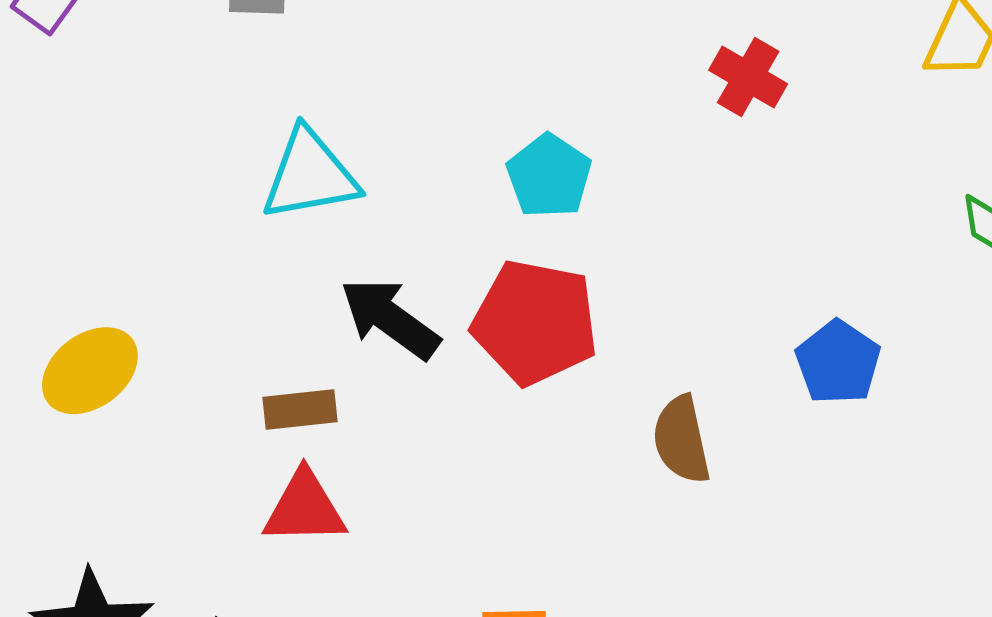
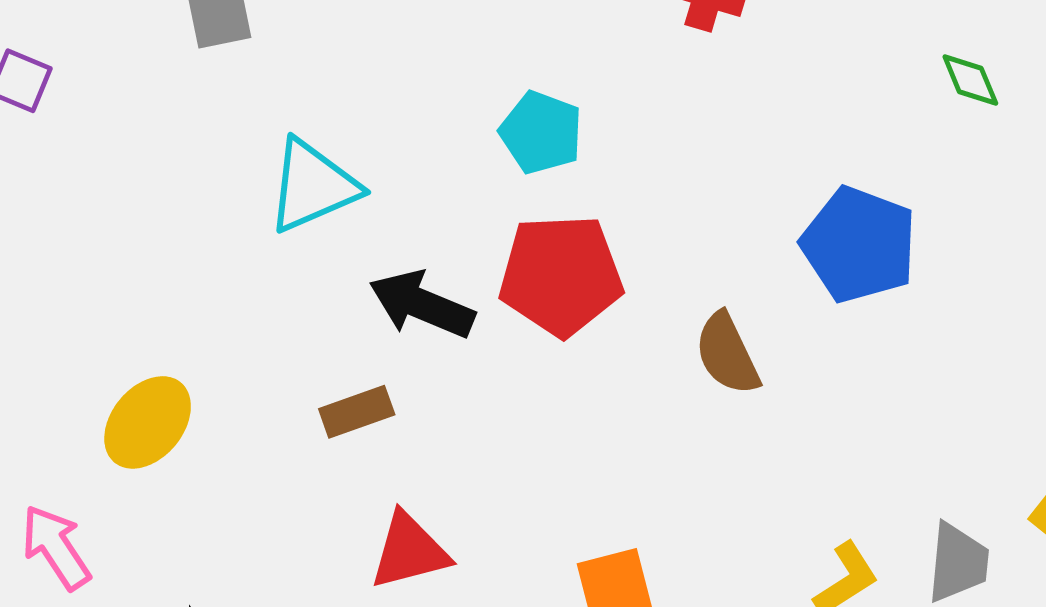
blue pentagon: (838, 362) -> (859, 245), size x1.4
red triangle: (305, 508) -> (409, 551), moved

